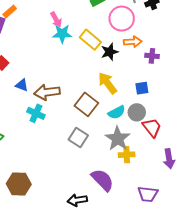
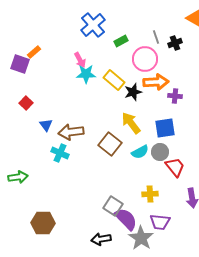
orange arrow: (133, 42) -> (156, 82), size x1.4
blue triangle: (22, 85) -> (46, 125), turned 32
blue square: (142, 88) -> (165, 128), size x1.5
gray square: (78, 138) -> (113, 206), moved
gray star: (118, 139) -> (141, 238), moved
purple trapezoid: (148, 194) -> (160, 222), moved

